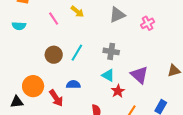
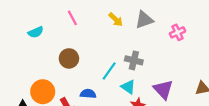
yellow arrow: (77, 12) -> (116, 20), moved
cyan semicircle: (19, 26) -> (36, 32), moved, turned -32
cyan line: (77, 53) -> (109, 71), moved

